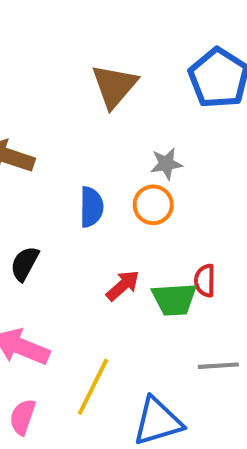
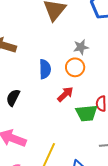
red arrow: (123, 285) -> (65, 94), moved

